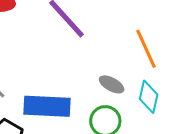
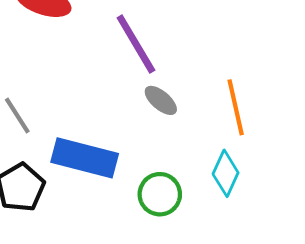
gray ellipse: (112, 84) -> (161, 100), moved

